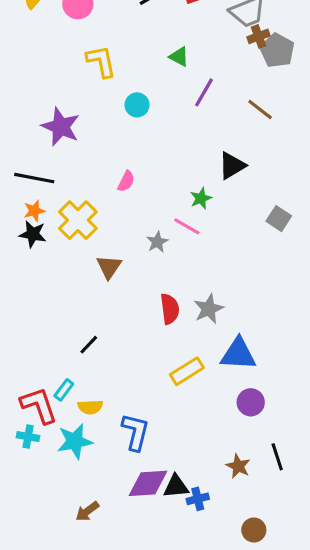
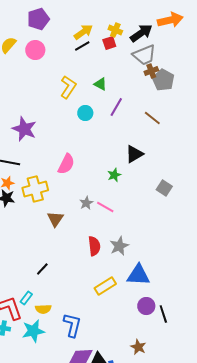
yellow L-shape: (101, 61) -> (68, 87), moved, turned 45
cyan circle: (137, 105) -> (85, 113), moved
pink semicircle: (126, 181) -> (66, 164), size x1.5
yellow cross: (78, 220) -> (35, 189), turned 30
pink line: (187, 226) -> (105, 207), moved
black line: (277, 457) -> (163, 314), moved

